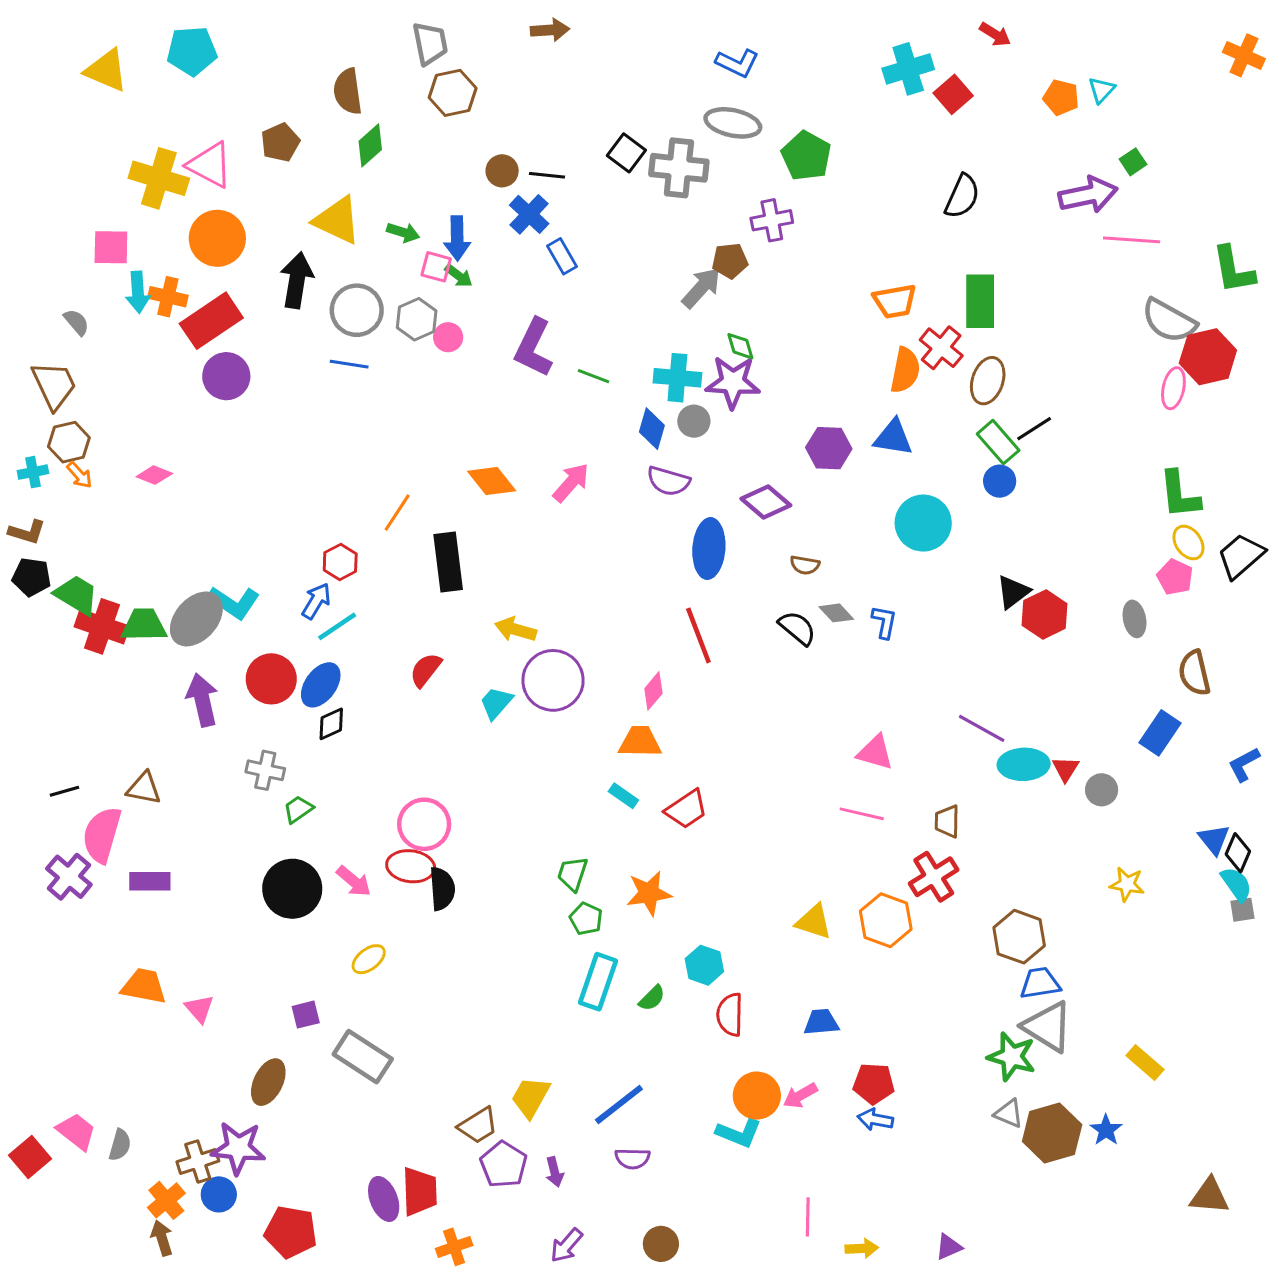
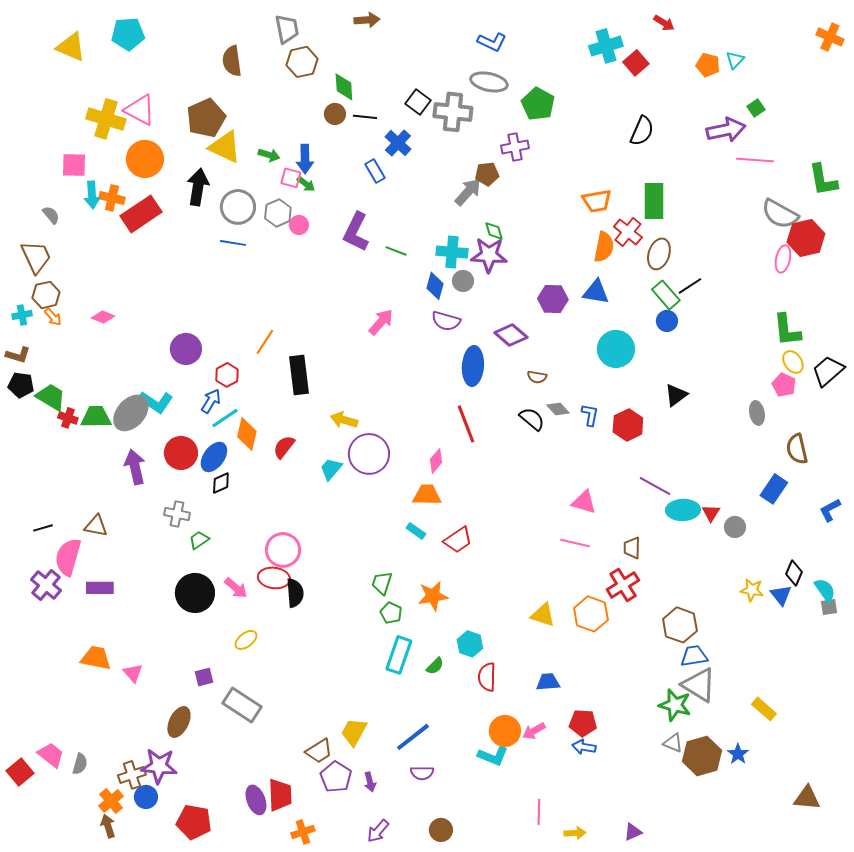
brown pentagon: (280, 142) -> (206, 118), moved, size x1.5
green diamond: (370, 145) -> (344, 87), moved, turned -52
blue cross: (529, 214) -> (398, 143), moved
purple circle: (226, 376) -> (186, 349), moved
orange diamond: (492, 481) -> (247, 434), moved, turned 52
red hexagon: (1045, 614) -> (628, 425), moved
red cross: (102, 626) -> (68, 418), size x0.6
blue triangle: (1214, 839) -> (781, 595), moved
black diamond: (1238, 853) -> (794, 573), moved

